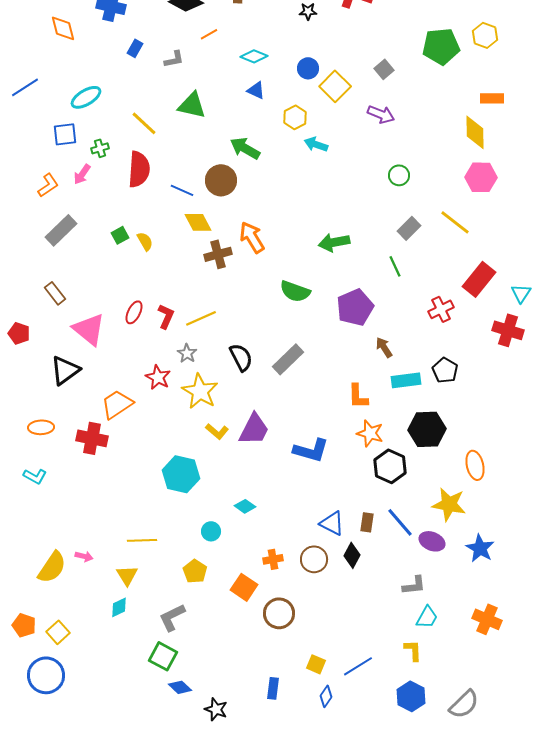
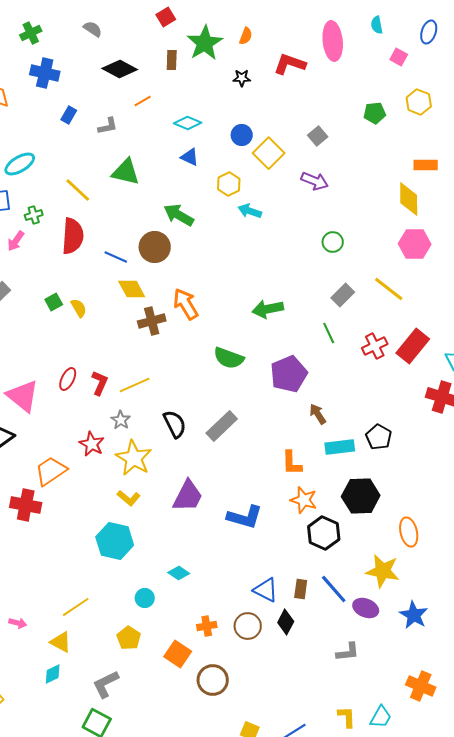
green pentagon: (441, 46) -> (375, 113), size x0.6
red cross: (441, 309) -> (375, 346), moved
yellow L-shape: (217, 431) -> (129, 498), moved
yellow line: (142, 540) -> (76, 607), turned -32
yellow triangle: (127, 575) -> (61, 642), turned -30
cyan trapezoid: (427, 617) -> (381, 717), moved

